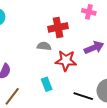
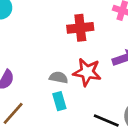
gray semicircle: (44, 46) -> (59, 77), moved

